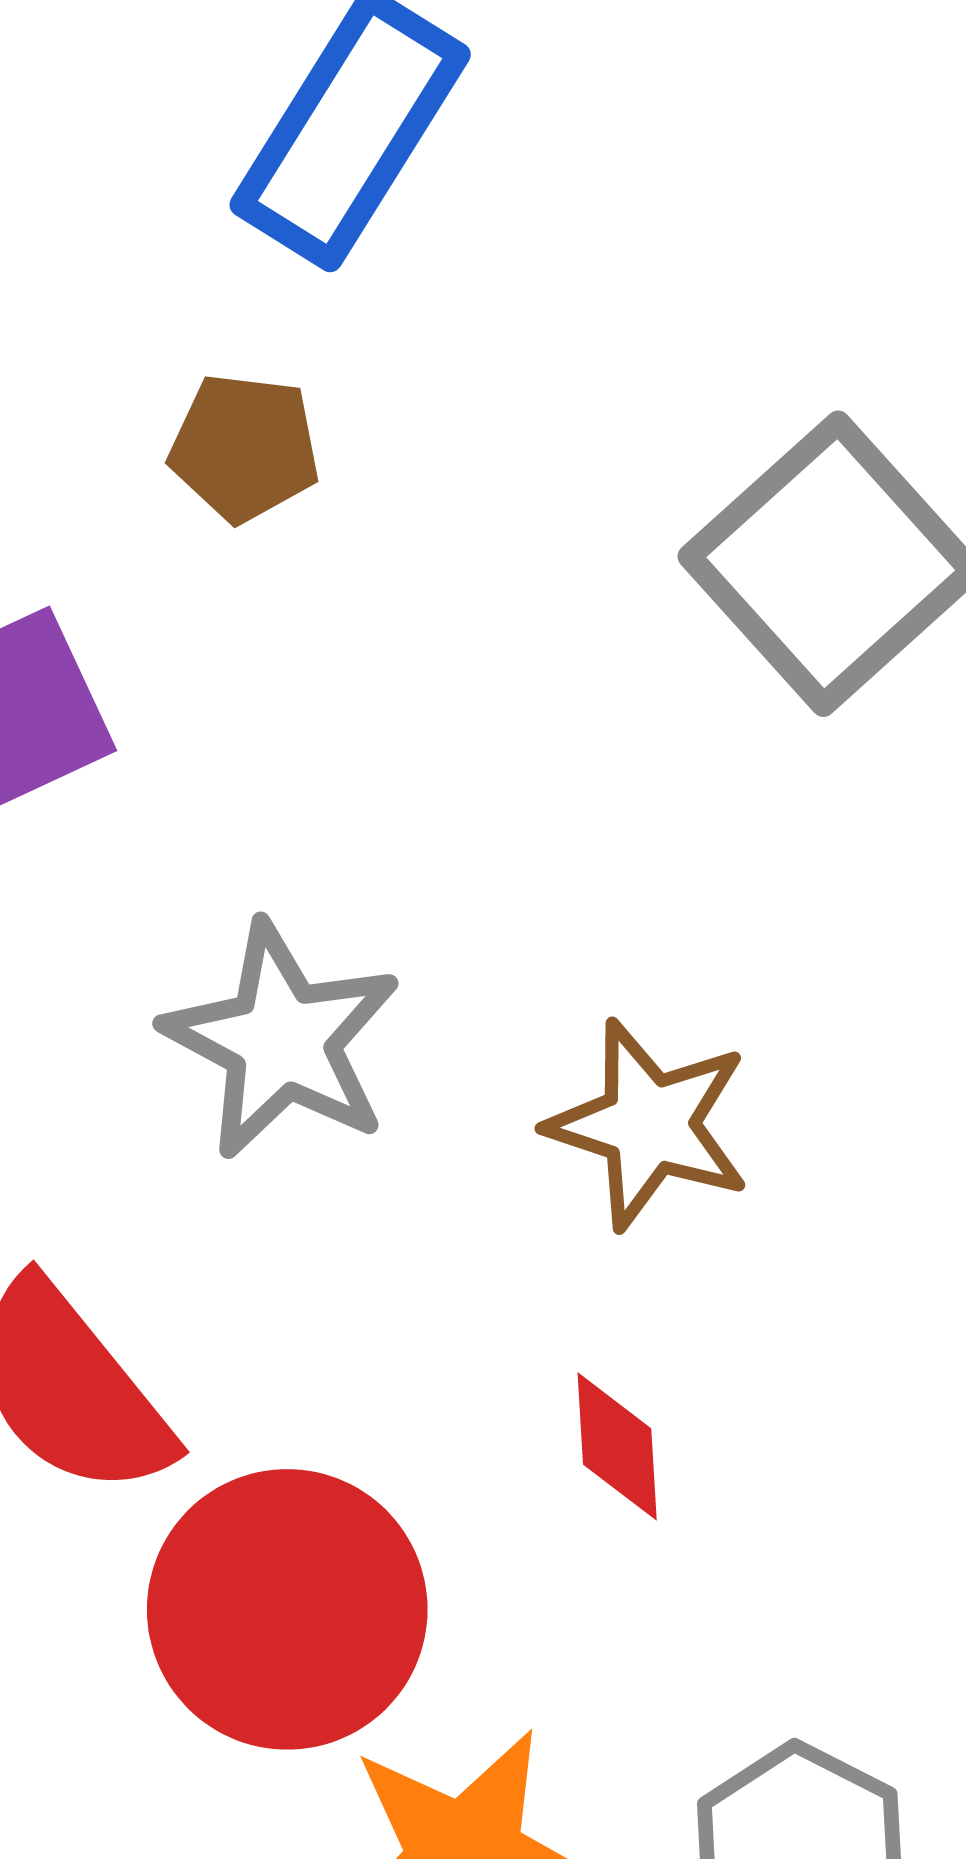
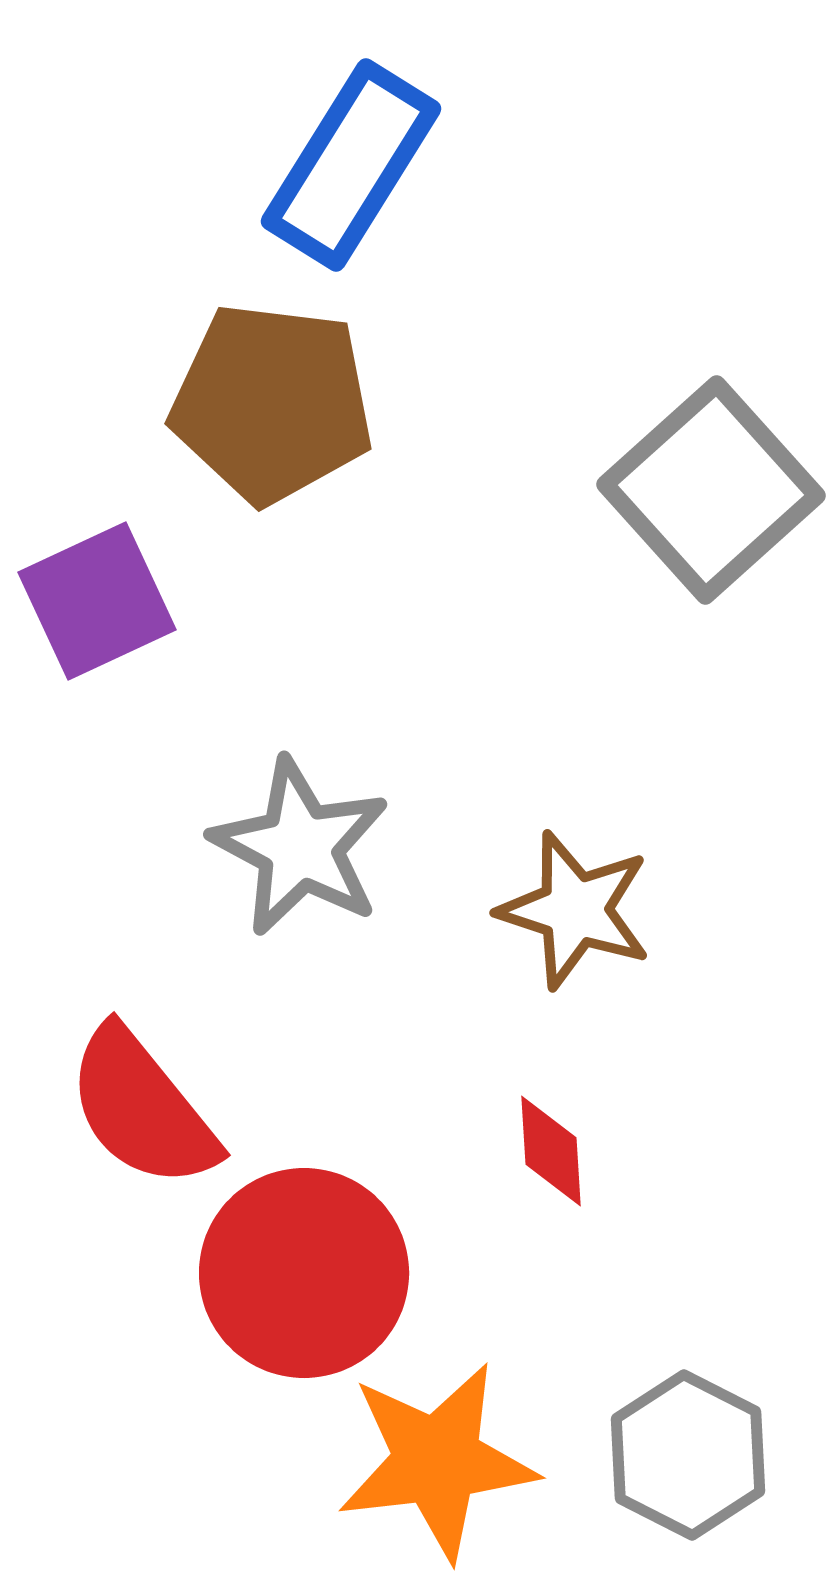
brown pentagon: (245, 448) -> (272, 403), size x1.8

